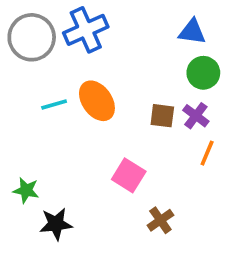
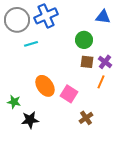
green circle: (203, 73) -> (84, 40), moved
orange ellipse: (97, 101) -> (45, 86), moved
cyan line: (54, 105) -> (31, 44), moved
orange line: (207, 153) -> (101, 82), moved

